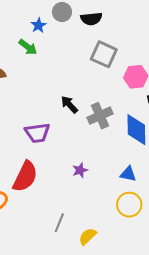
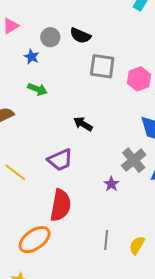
black semicircle: (91, 19) -> (80, 36), turned 45
green arrow: (28, 47) -> (37, 89), moved
gray cross: (100, 116) -> (134, 160), moved

